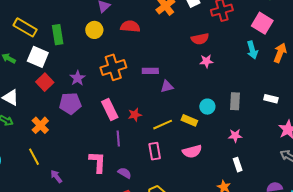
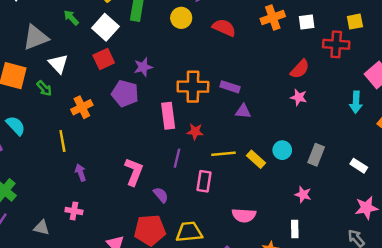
red semicircle: (200, 39) -> (300, 69), turned -54
orange cross: (113, 67) -> (193, 87), moved
purple line: (118, 139) -> (177, 158), moved
pink semicircle: (192, 151) -> (244, 215), moved

